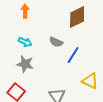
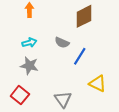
cyan arrow: (25, 42) -> (29, 43), turned -40

